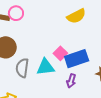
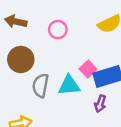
pink circle: (16, 13) -> (58, 30), moved

